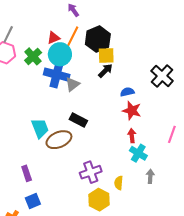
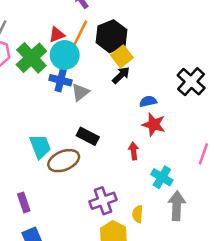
yellow square: (106, 55) -> (122, 56), turned -36
green cross: (33, 56) -> (31, 58), size x1.4
blue cross: (57, 75) -> (61, 80), size x0.7
red arrow: (132, 136) -> (134, 151), moved
gray arrow: (150, 176) -> (177, 206), size x1.6

